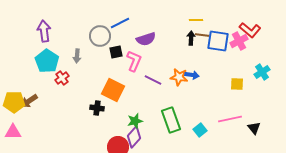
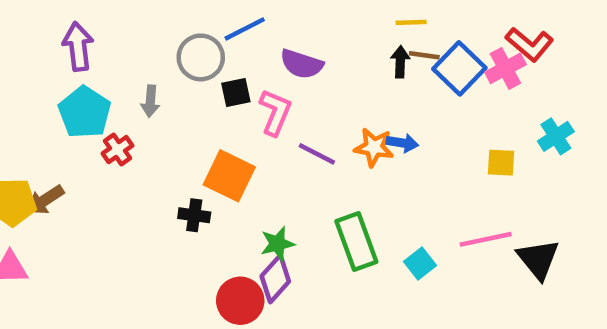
purple semicircle: (146, 39) -> (302, 64), turned 36
blue square: (218, 41) -> (459, 68), turned 35
black triangle: (254, 128) -> (538, 259), size x1.5

